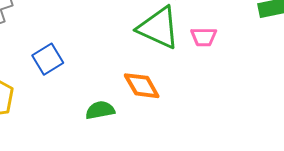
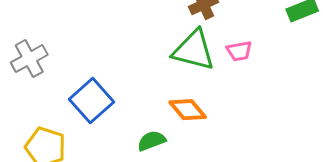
blue square: (48, 59) -> (92, 101), size x1.4

